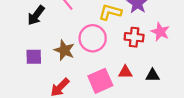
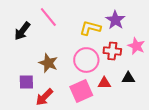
pink circle: (93, 38) -> (86, 60), moved
purple square: (34, 57) -> (26, 82), moved
black triangle: (153, 75) -> (128, 78), moved

